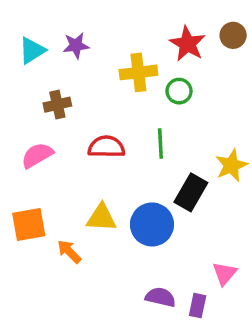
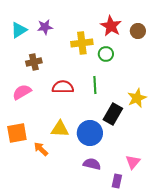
brown circle: (233, 35) -> (138, 31), moved
purple semicircle: (160, 297) -> (92, 164), moved

